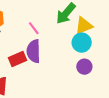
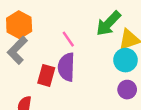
red rectangle: (17, 59) -> (46, 75), turned -54

